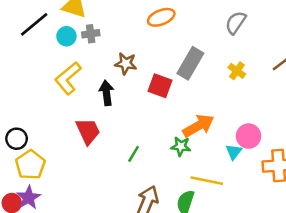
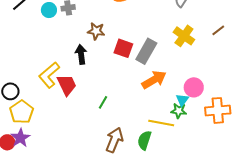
gray rectangle: (190, 63) -> (146, 51), moved
yellow cross: (237, 71) -> (184, 36), size x1.5
yellow L-shape: (68, 78) -> (49, 75), moved
green star: (181, 146) -> (179, 111), moved

